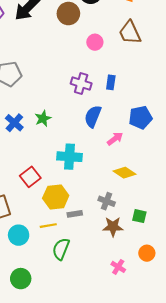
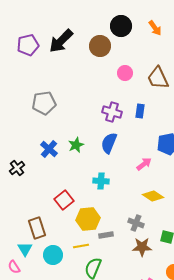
brown trapezoid: (130, 33) -> (158, 78), moved
blue semicircle: (93, 116) -> (109, 143), moved
cyan cross: (69, 157) -> (101, 181), size x0.7

